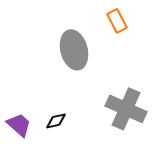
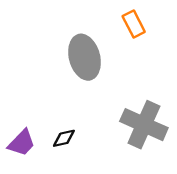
purple trapezoid: (19, 125) -> (22, 143), turned 92

